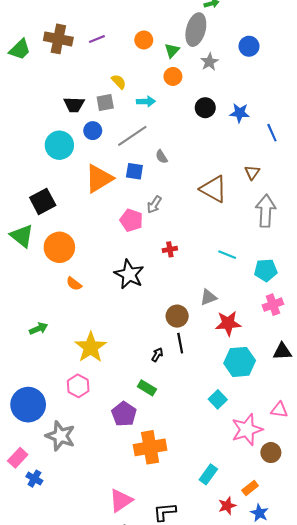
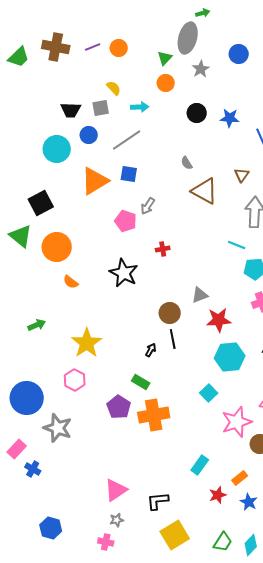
orange circle: (144, 40) -> (119, 48), moved
gray semicircle: (161, 157) -> (187, 163), moved
cyan line: (227, 255) -> (237, 245), moved
orange cross: (150, 447) -> (154, 415), moved

